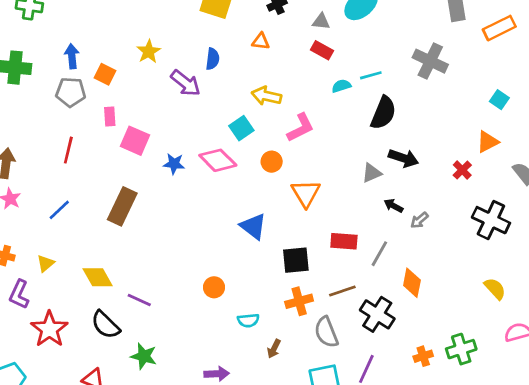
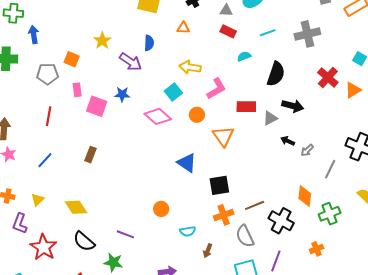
blue arrow: (72, 56) -> (34, 35), moved
gray cross: (430, 61) -> (307, 34), turned -35
cyan line: (371, 75) -> (268, 33), moved
blue star: (174, 164) -> (122, 94), moved
red cross: (462, 170) -> (328, 77), moved, size x1.5
brown rectangle: (122, 206) -> (91, 155), size x0.6
red rectangle: (344, 241) -> (246, 107), moved
gray line: (379, 254) -> (330, 169), moved
purple line: (139, 300) -> (125, 234), moved
green cross: (461, 349) -> (330, 214), moved

